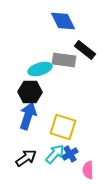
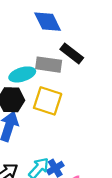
yellow square: (63, 127) -> (48, 101), moved

